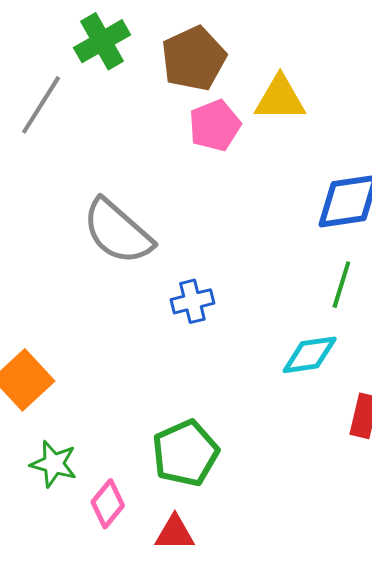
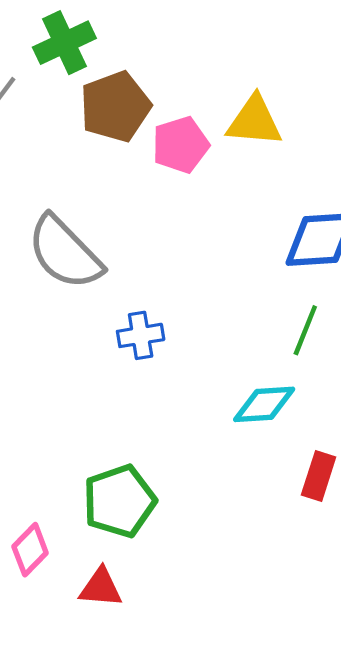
brown pentagon: (194, 58) -> (115, 107), moved

